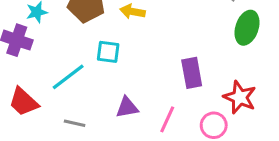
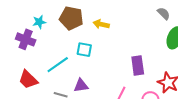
purple triangle: (127, 107) -> (81, 85), moved

